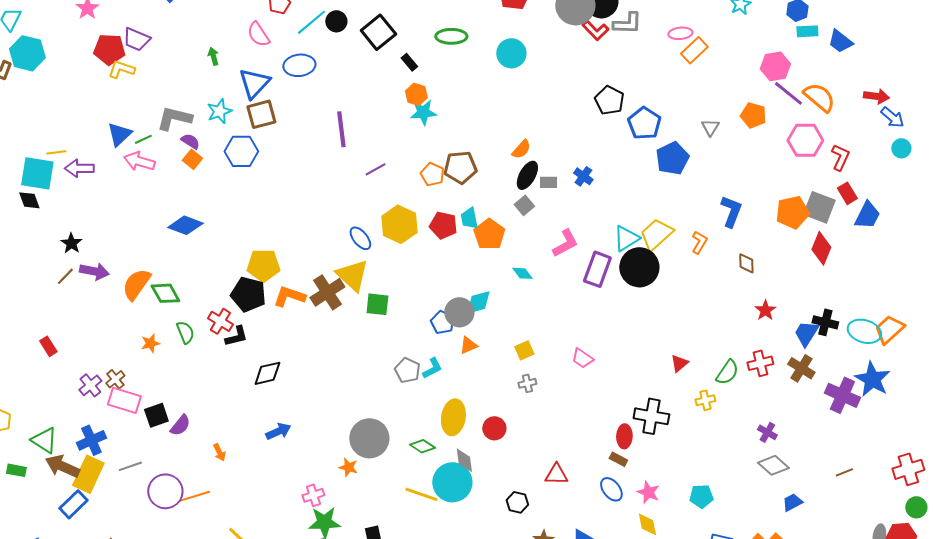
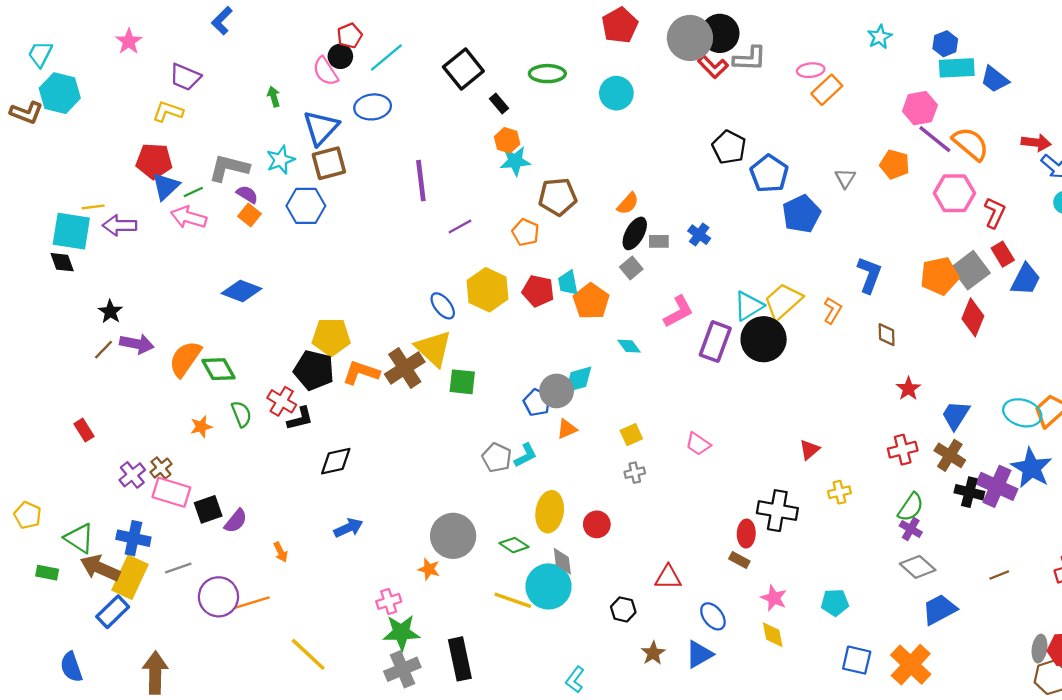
black circle: (336, 21) -> (340, 56), moved
cyan rectangle: (807, 31) -> (957, 68), size x1.4
red pentagon: (109, 49) -> (154, 161), moved
brown pentagon: (460, 167) -> (558, 197), moved
gray square: (819, 207) -> (971, 270), turned 32
black cross: (825, 322) -> (969, 492), moved
green semicircle: (727, 372) -> (911, 507), moved
blue cross: (91, 440) -> (133, 538), turned 36
blue ellipse: (611, 489) -> (713, 616), moved
blue trapezoid: (792, 502) -> (939, 609), size x1.5

